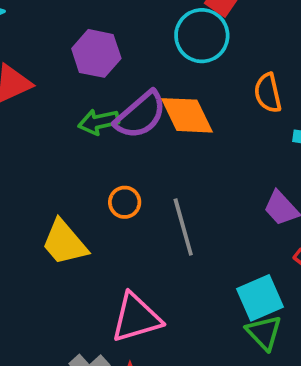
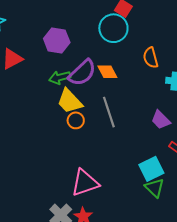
orange diamond: (187, 115) -> (107, 72), size x0.7
gray line: (183, 227) -> (109, 112), moved
yellow trapezoid: (64, 243) -> (70, 101), moved

